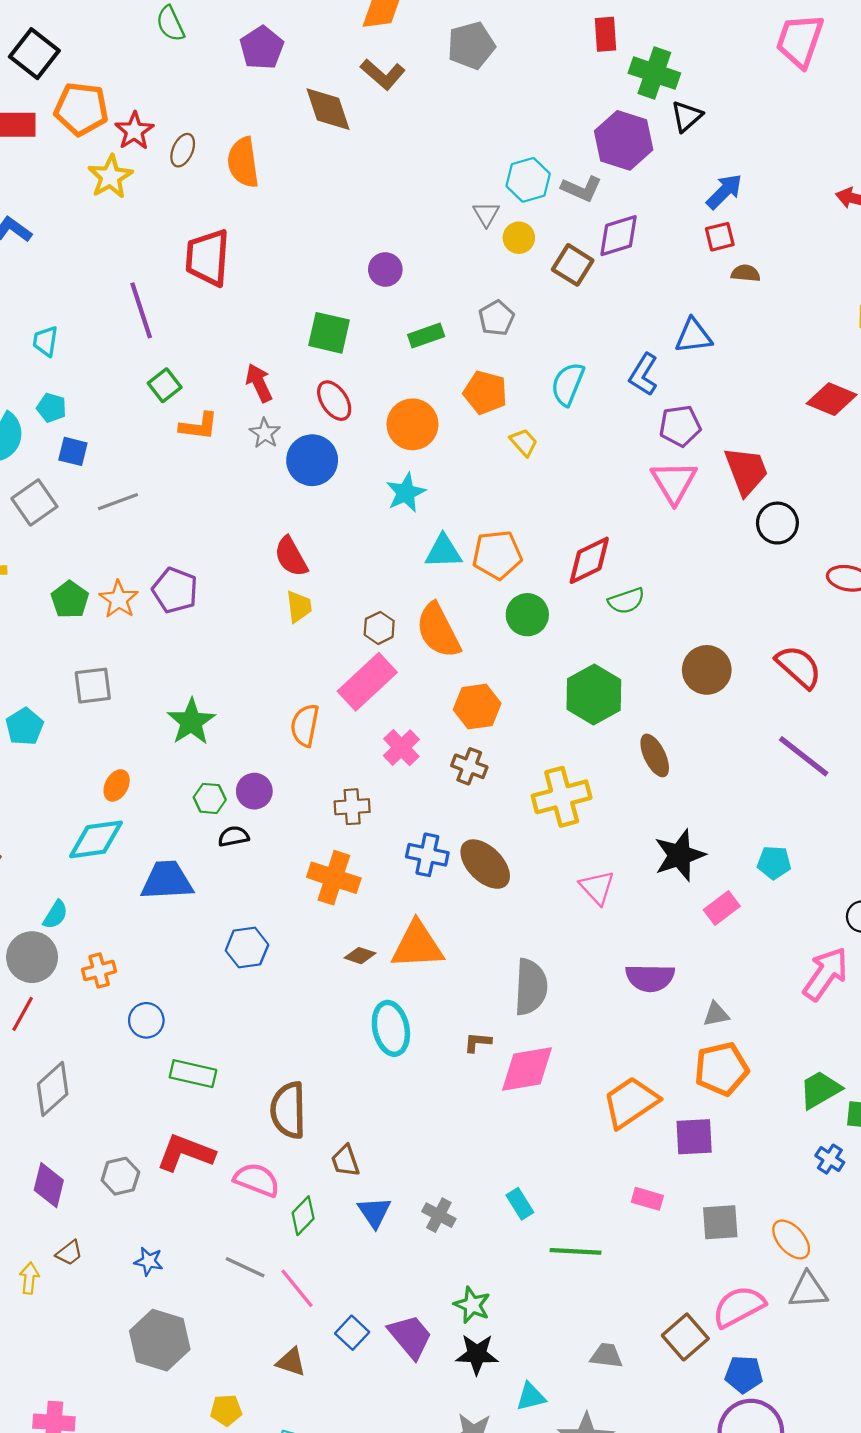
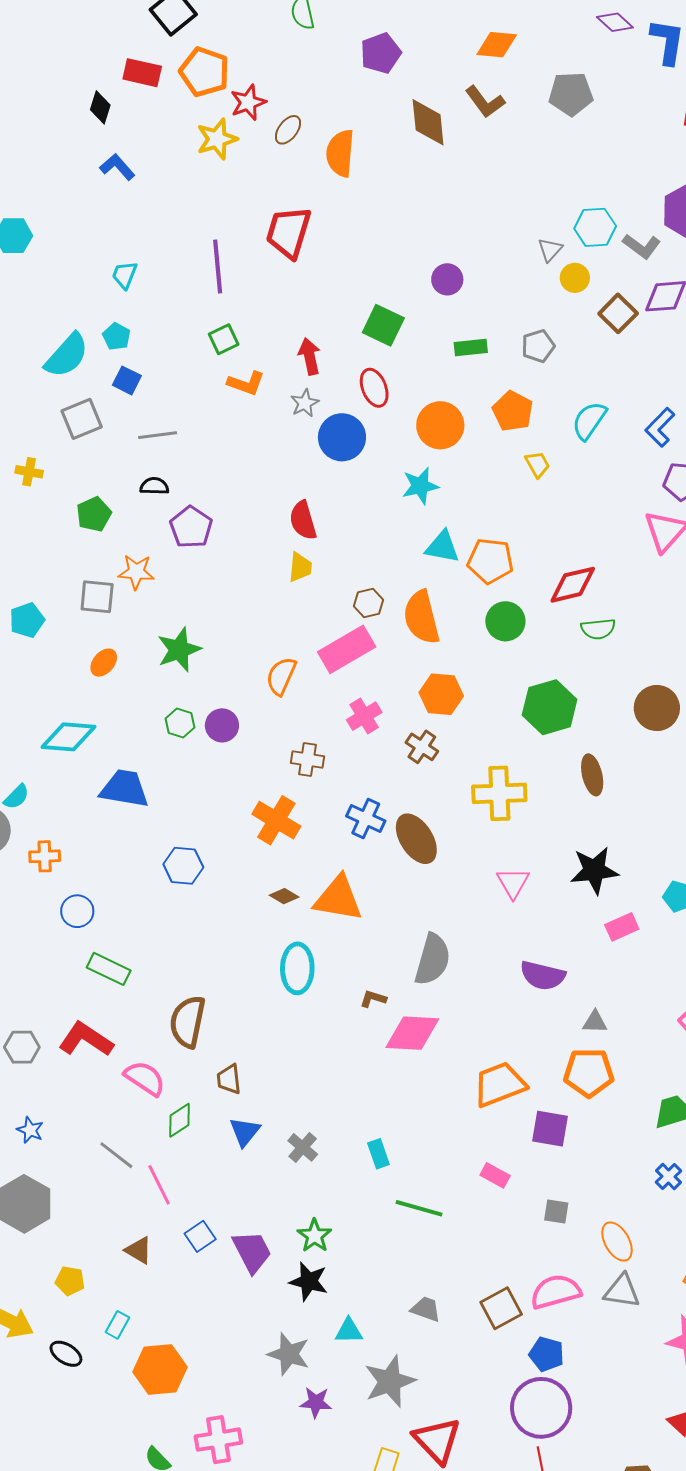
orange star: (119, 599) -> (136, 572), moved, turned 30
orange ellipse: (117, 785) -> (104, 663), moved
black semicircle: (233, 836) -> (154, 486), moved
gray square: (720, 1222) -> (556, 1211), size x0.7

